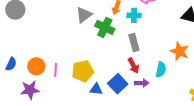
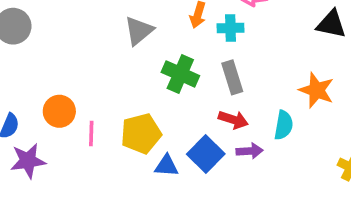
green cross: (105, 27) -> (180, 74), moved
orange circle: (36, 66) -> (59, 111), moved
red arrow: (134, 66) -> (233, 120), turned -42
purple star: (30, 90) -> (28, 161), moved

